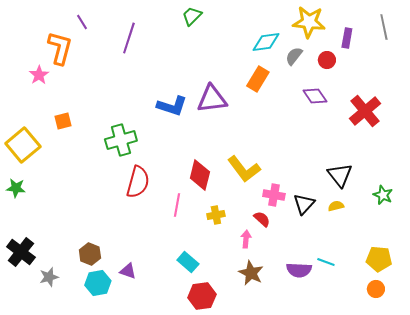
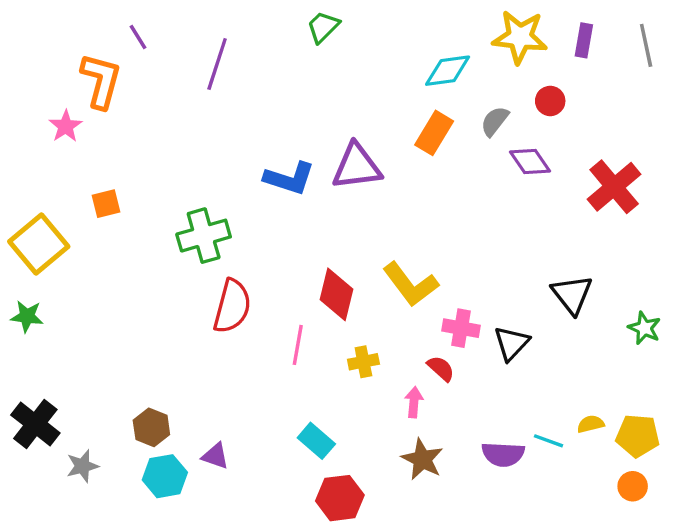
purple rectangle: (347, 38) -> (584, 40), moved
gray semicircle: (294, 56) -> (495, 121), moved
yellow semicircle: (336, 206) -> (591, 424), moved

